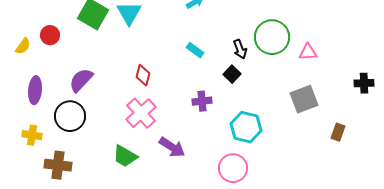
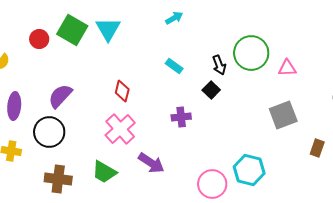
red circle: (50, 35) -> (39, 39), moved
cyan hexagon: (246, 127) -> (249, 170), moved
brown cross: (58, 165) -> (58, 179), moved

